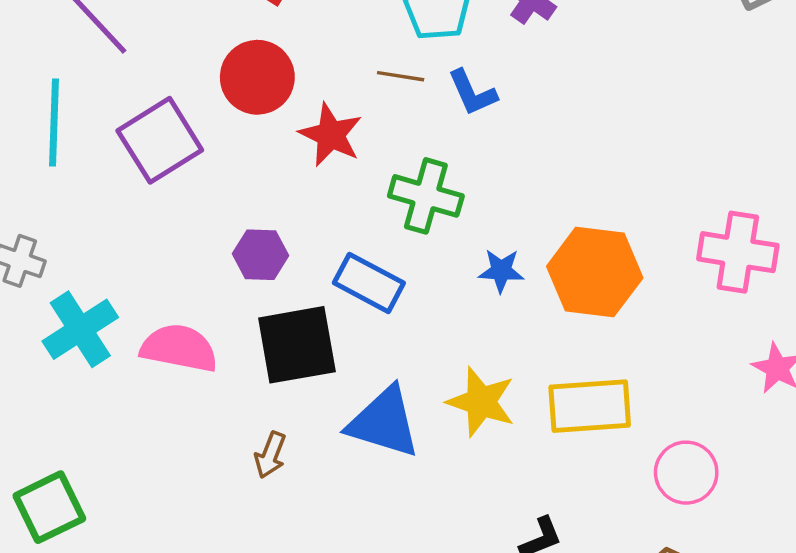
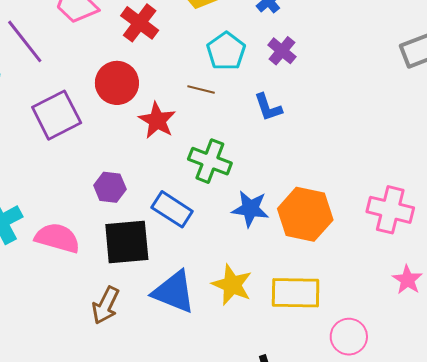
blue L-shape: (472, 93) -> (268, 107), moved
blue star: (501, 271) -> (250, 209), size x1.4
brown arrow: (270, 455) -> (106, 305), size x1.4

